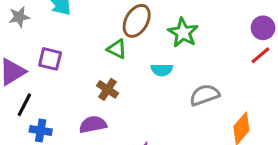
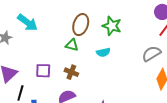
purple square: (50, 59) -> (43, 71), moved
gray semicircle: (205, 95) -> (151, 54), moved

